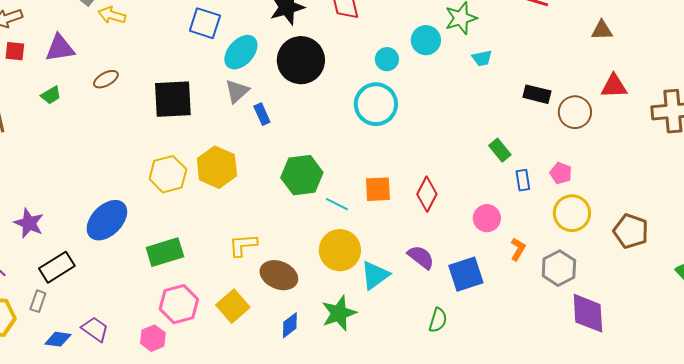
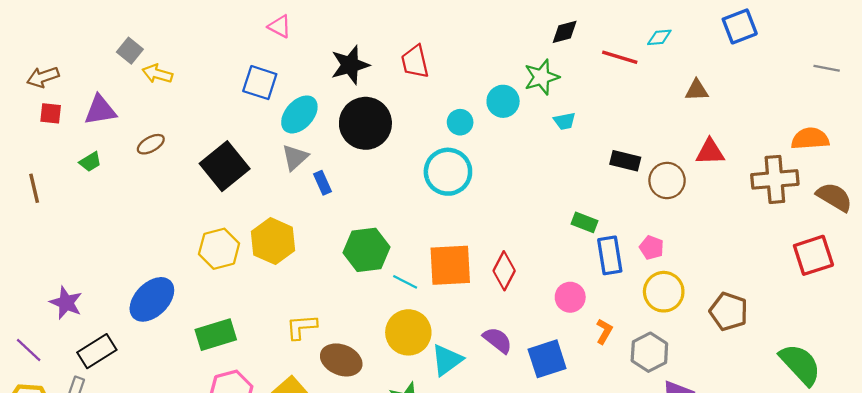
black square: (173, 99) -> (225, 166), turned -36
green rectangle: (500, 150) -> (584, 222), turned -30
blue rectangle: (523, 180) -> (610, 255), size x1.6
orange square: (378, 189) -> (450, 265), size x1.5

